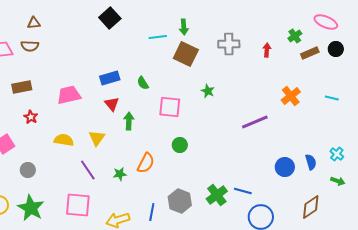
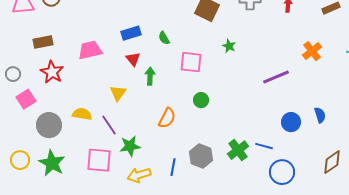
red star: (31, 117) -> (52, 72), size x1.6
yellow semicircle: (64, 140) -> (82, 114), moved
blue semicircle: (311, 162) -> (320, 115), moved
blue circle: (285, 167) -> (291, 122), moved
gray circle: (28, 170) -> (49, 125), size x1.6
green star: (120, 174) -> (130, 146), moved, size x1.5

